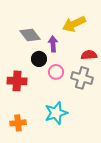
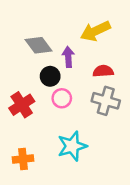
red semicircle: (89, 55) -> (103, 71), moved
pink circle: (56, 72) -> (62, 98), moved
red cross: (17, 81) -> (22, 105), turned -36

